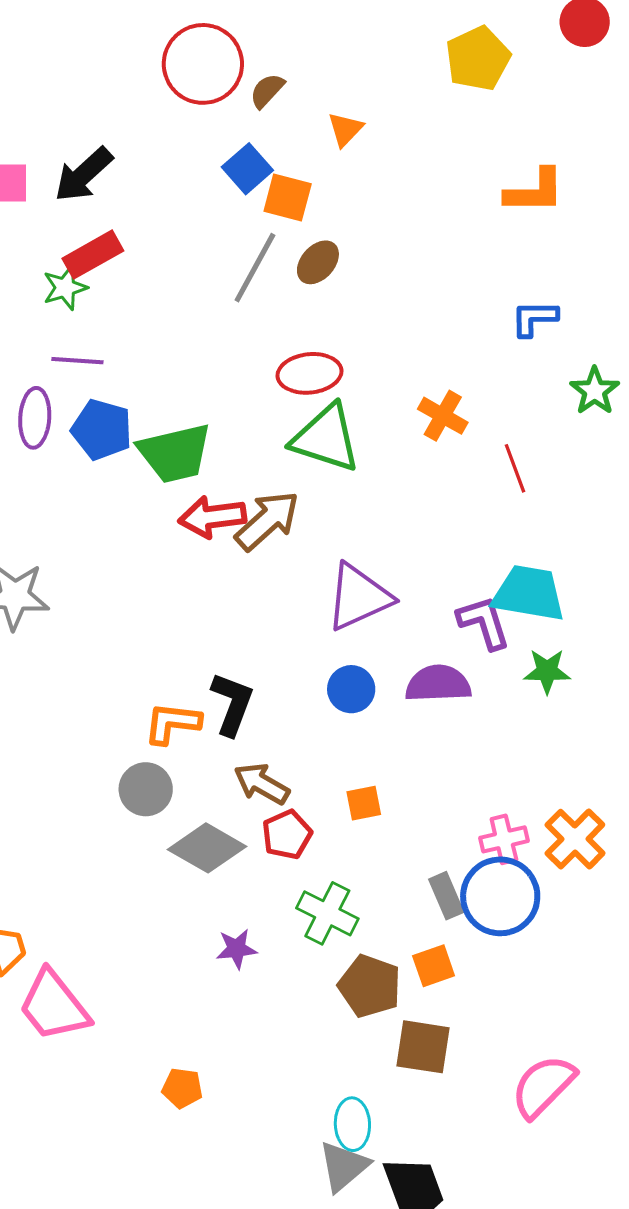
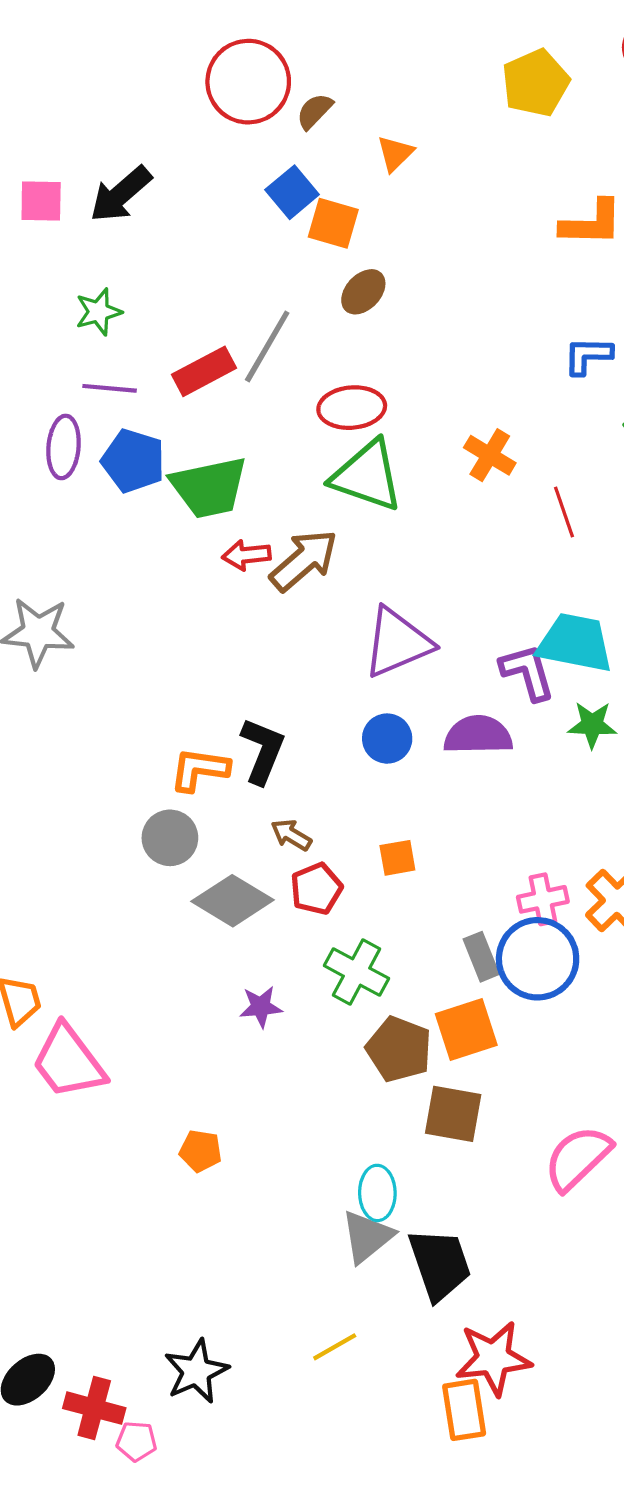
red rectangle: (93, 255) -> (204, 371), moved
gray line: (255, 268) -> (267, 346), moved
red arrow: (212, 517) -> (246, 555), size x0.7
brown arrow: (262, 784) -> (291, 835), size x0.7
orange square: (434, 966) -> (466, 1030), size x1.4

